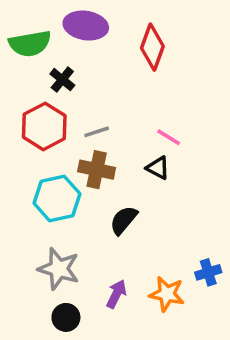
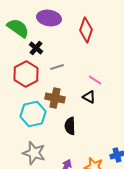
green semicircle: (30, 44) -> (18, 28), turned -135
gray line: (97, 132) -> (57, 67), moved
black semicircle: (124, 220) -> (70, 126), turned -42

